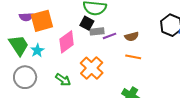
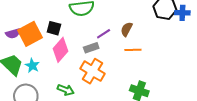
black square: (87, 23) -> (54, 28), moved
gray rectangle: (97, 31) -> (91, 48), moved
brown semicircle: (132, 37) -> (127, 29), turned 144

